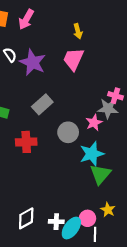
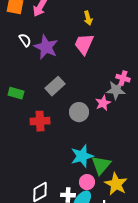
cyan star: (92, 154) -> (82, 156), moved
green triangle: (100, 174) -> (101, 165), moved
yellow star: (108, 210) -> (116, 184), size x1.6
pink circle: (87, 218) -> (87, 182), moved

